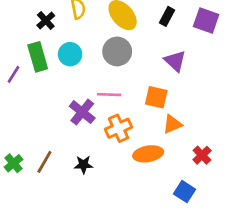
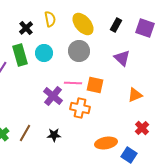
orange square: (156, 97) -> (95, 85), moved
orange triangle: (172, 124) -> (135, 95), moved
orange cross: (119, 128) -> (80, 108), turned 36
orange ellipse: (148, 154) -> (106, 143), moved

